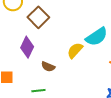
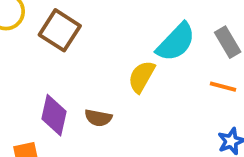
purple diamond: (27, 47) -> (54, 115), moved

